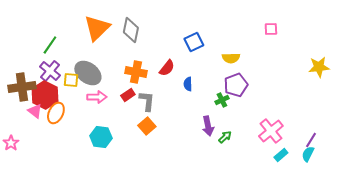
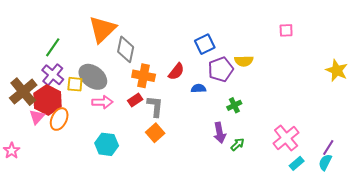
gray diamond: (131, 30) -> (126, 49), moved
yellow star: (319, 67) -> (337, 70), turned 30
blue semicircle: (188, 84) -> (198, 88), turned 88
purple pentagon: (236, 85) -> (221, 69), moved
brown cross: (22, 87) -> (23, 92), turned -32
pink triangle: (35, 111) -> (37, 117), turned 35

